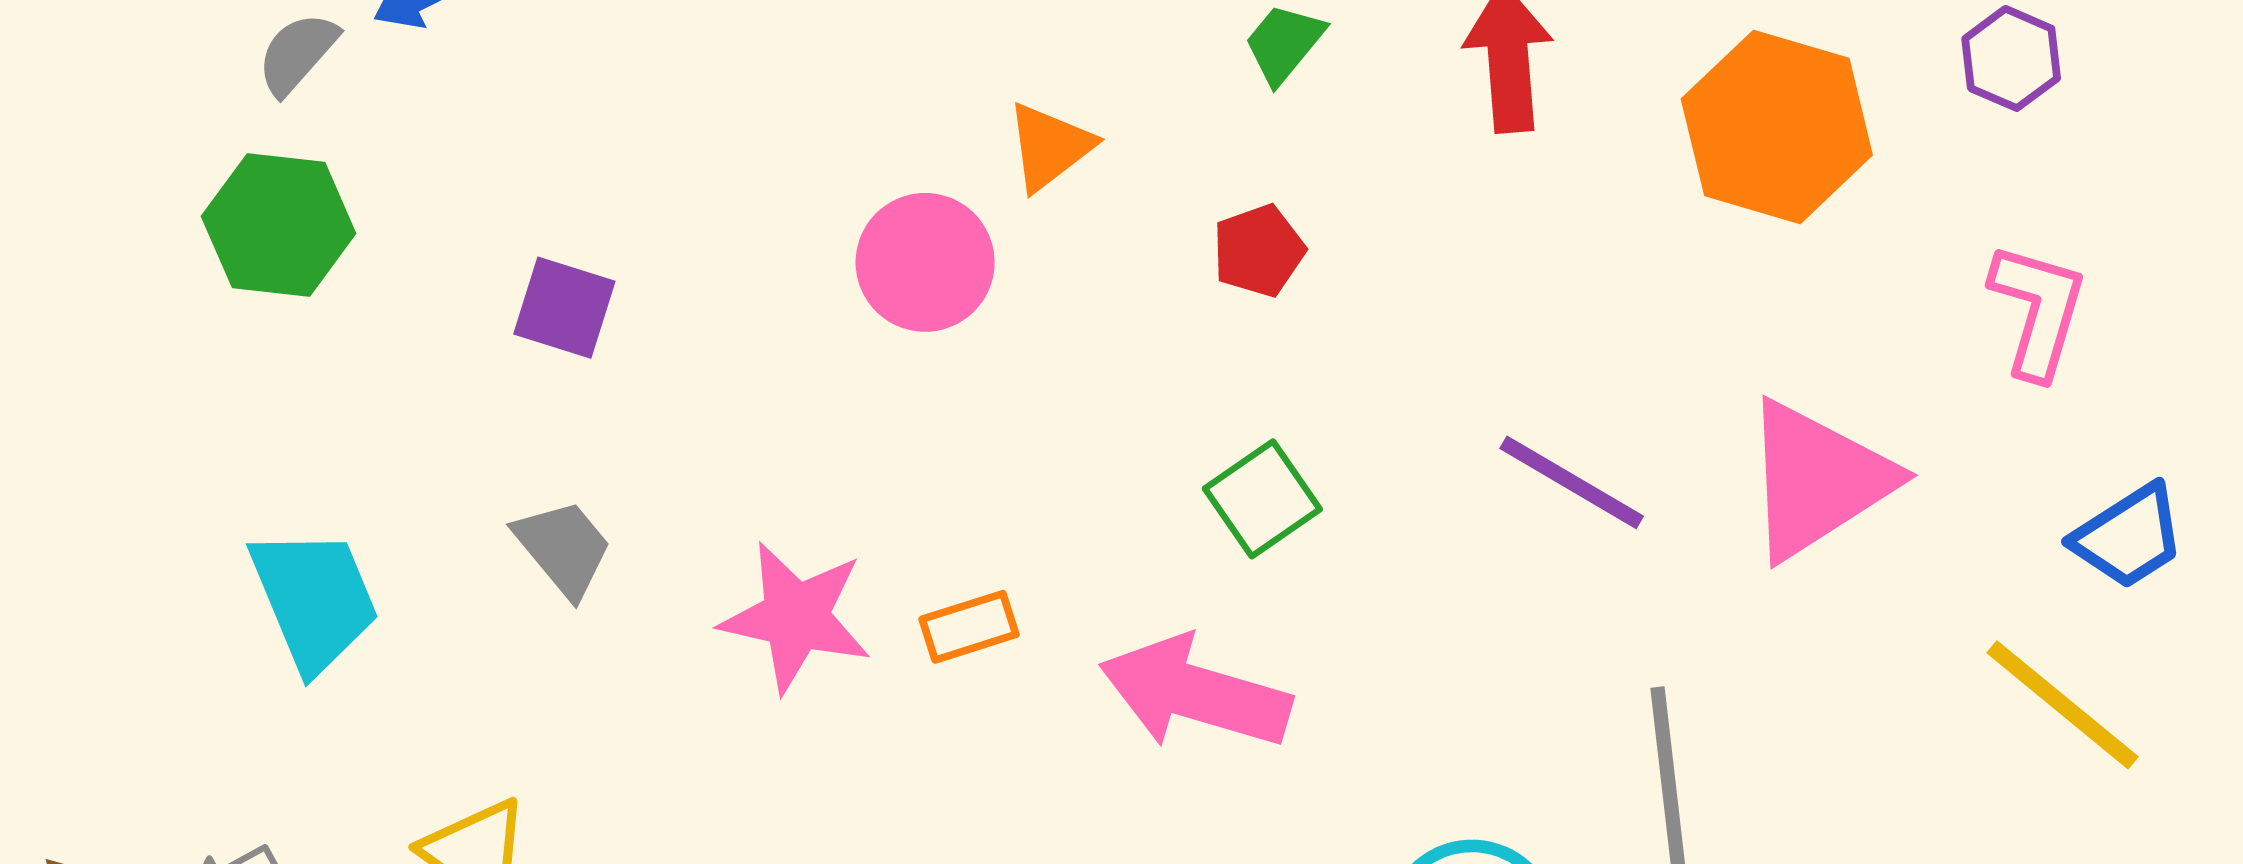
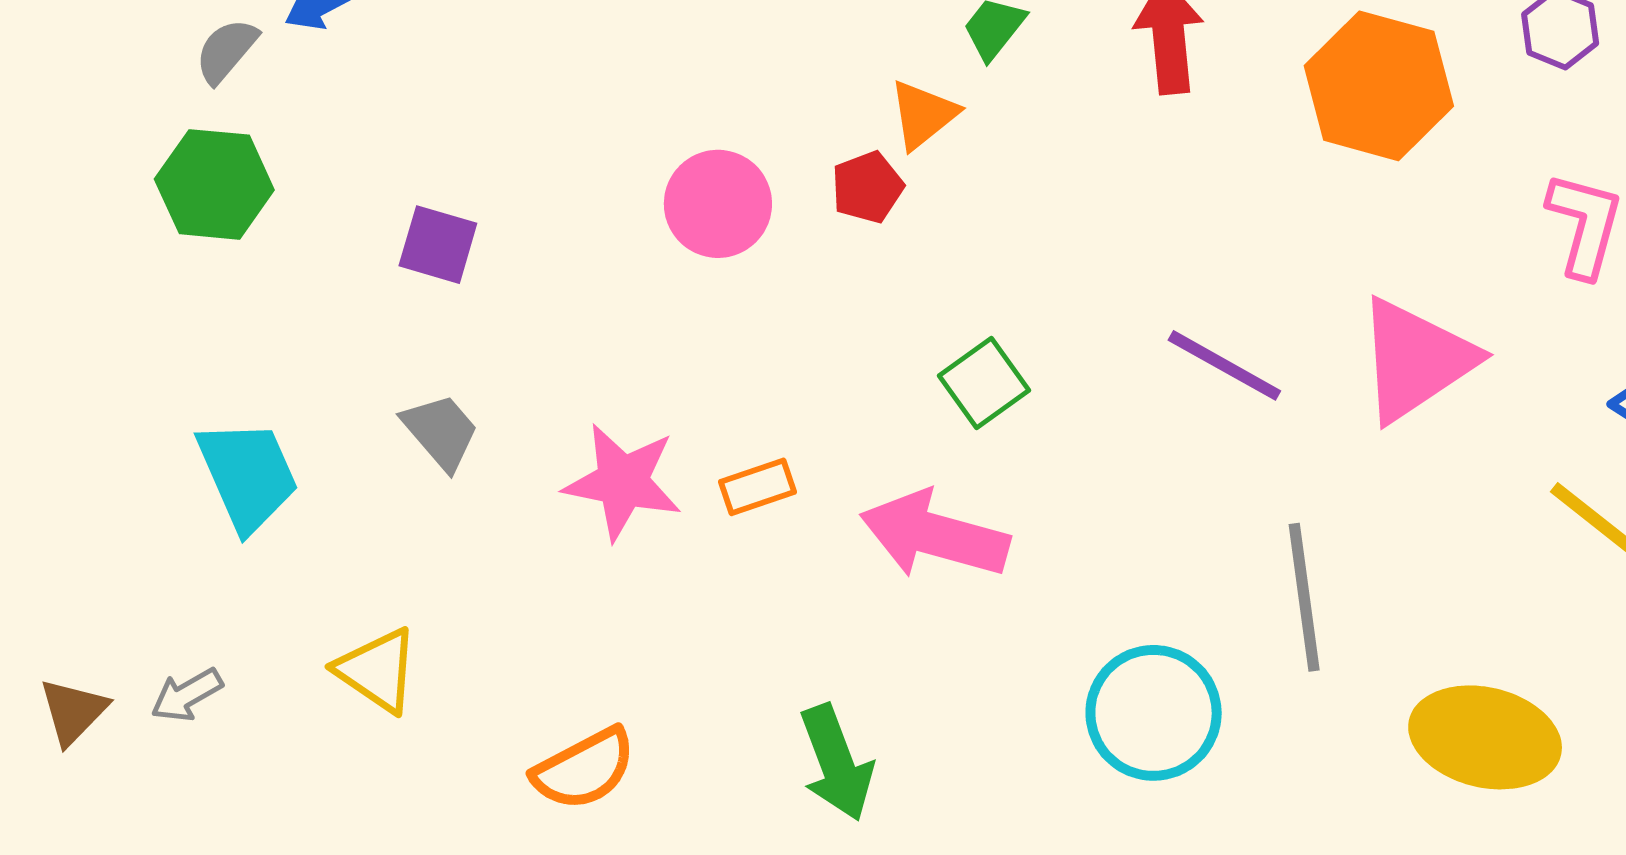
orange triangle: (1050, 147) -> (923, 115), moved
red pentagon: (1259, 251) -> (867, 187), moved

